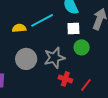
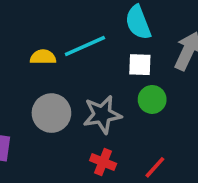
red cross: (65, 79) -> (103, 162), moved

